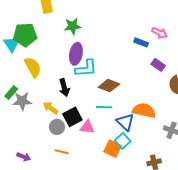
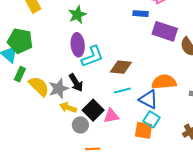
green star: (73, 26) -> (77, 15), moved
green pentagon: (25, 35) -> (20, 41), turned 30
purple rectangle: (158, 65) -> (165, 31), size x1.6
yellow semicircle: (33, 67) -> (39, 86), moved
green rectangle: (11, 92) -> (20, 74), moved
gray star: (22, 101) -> (59, 89), moved

